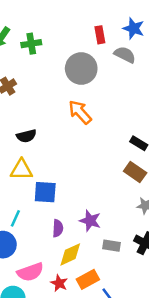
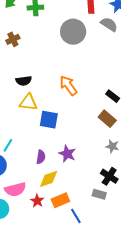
orange arrow: (80, 112) -> (68, 85), moved
yellow triangle: (21, 170) -> (28, 102), moved
blue square: (45, 192) -> (49, 120), moved
gray rectangle: (111, 246) -> (99, 194), moved

